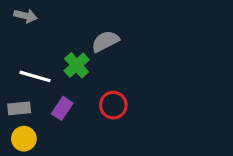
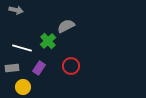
yellow circle: (24, 139) -> (23, 87), moved

